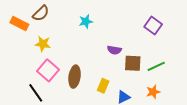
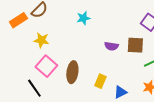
orange rectangle: (19, 23) -> (18, 20), turned -60
brown square: (133, 63) -> (135, 45), moved

